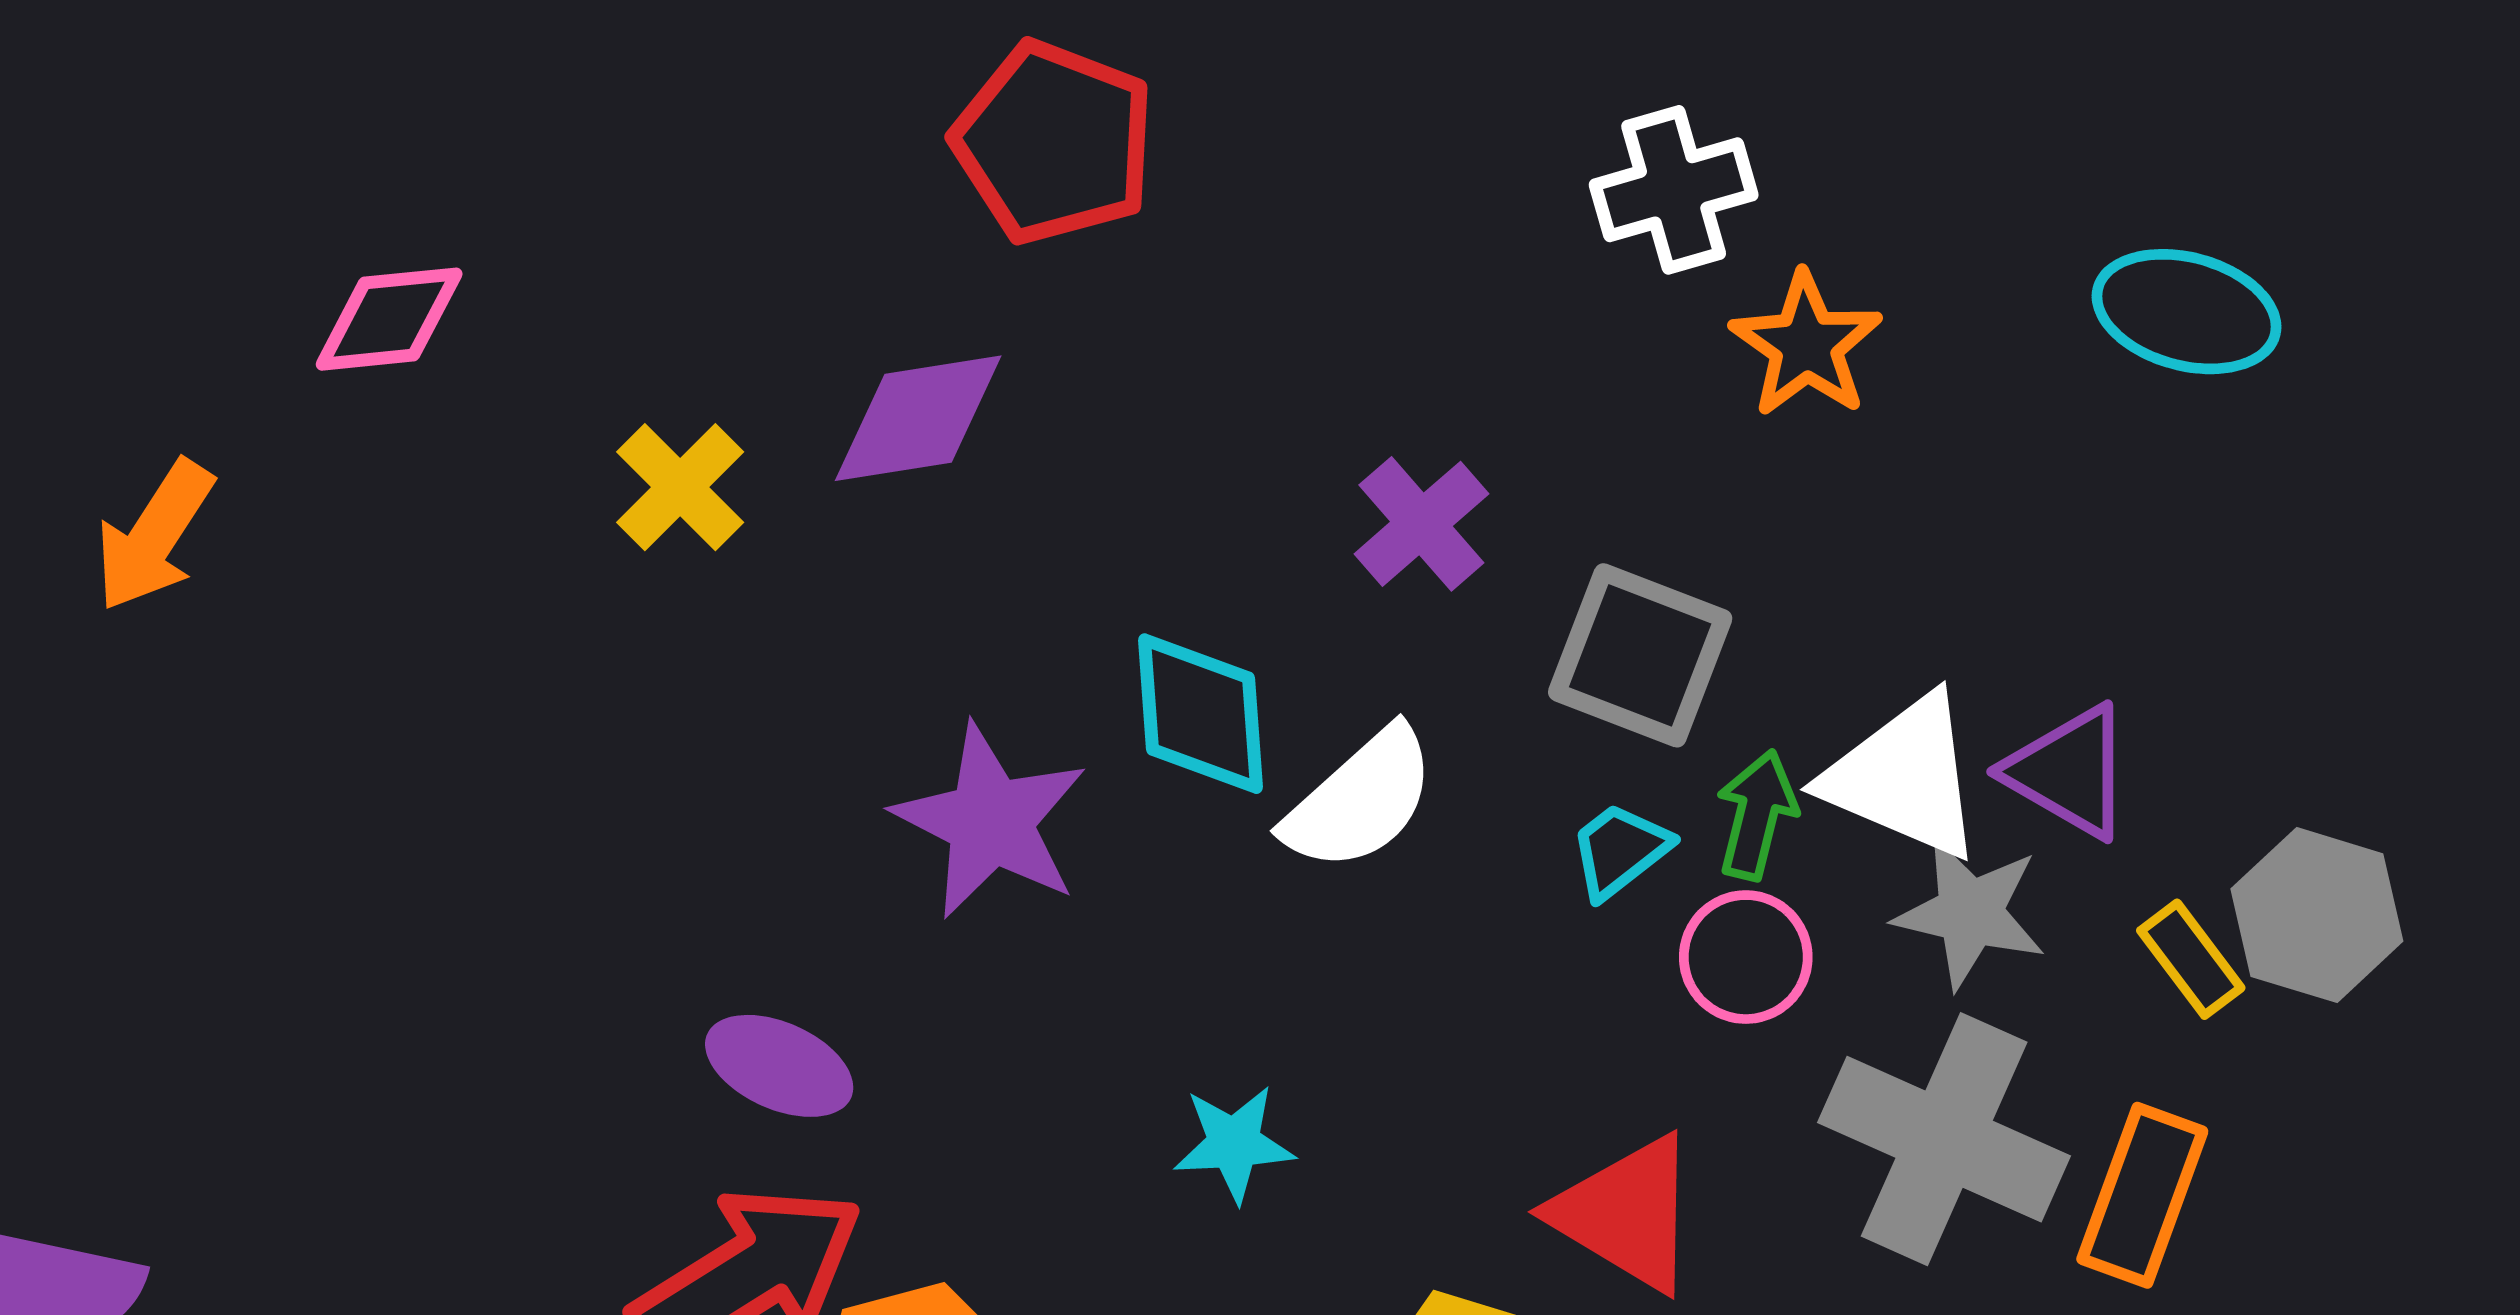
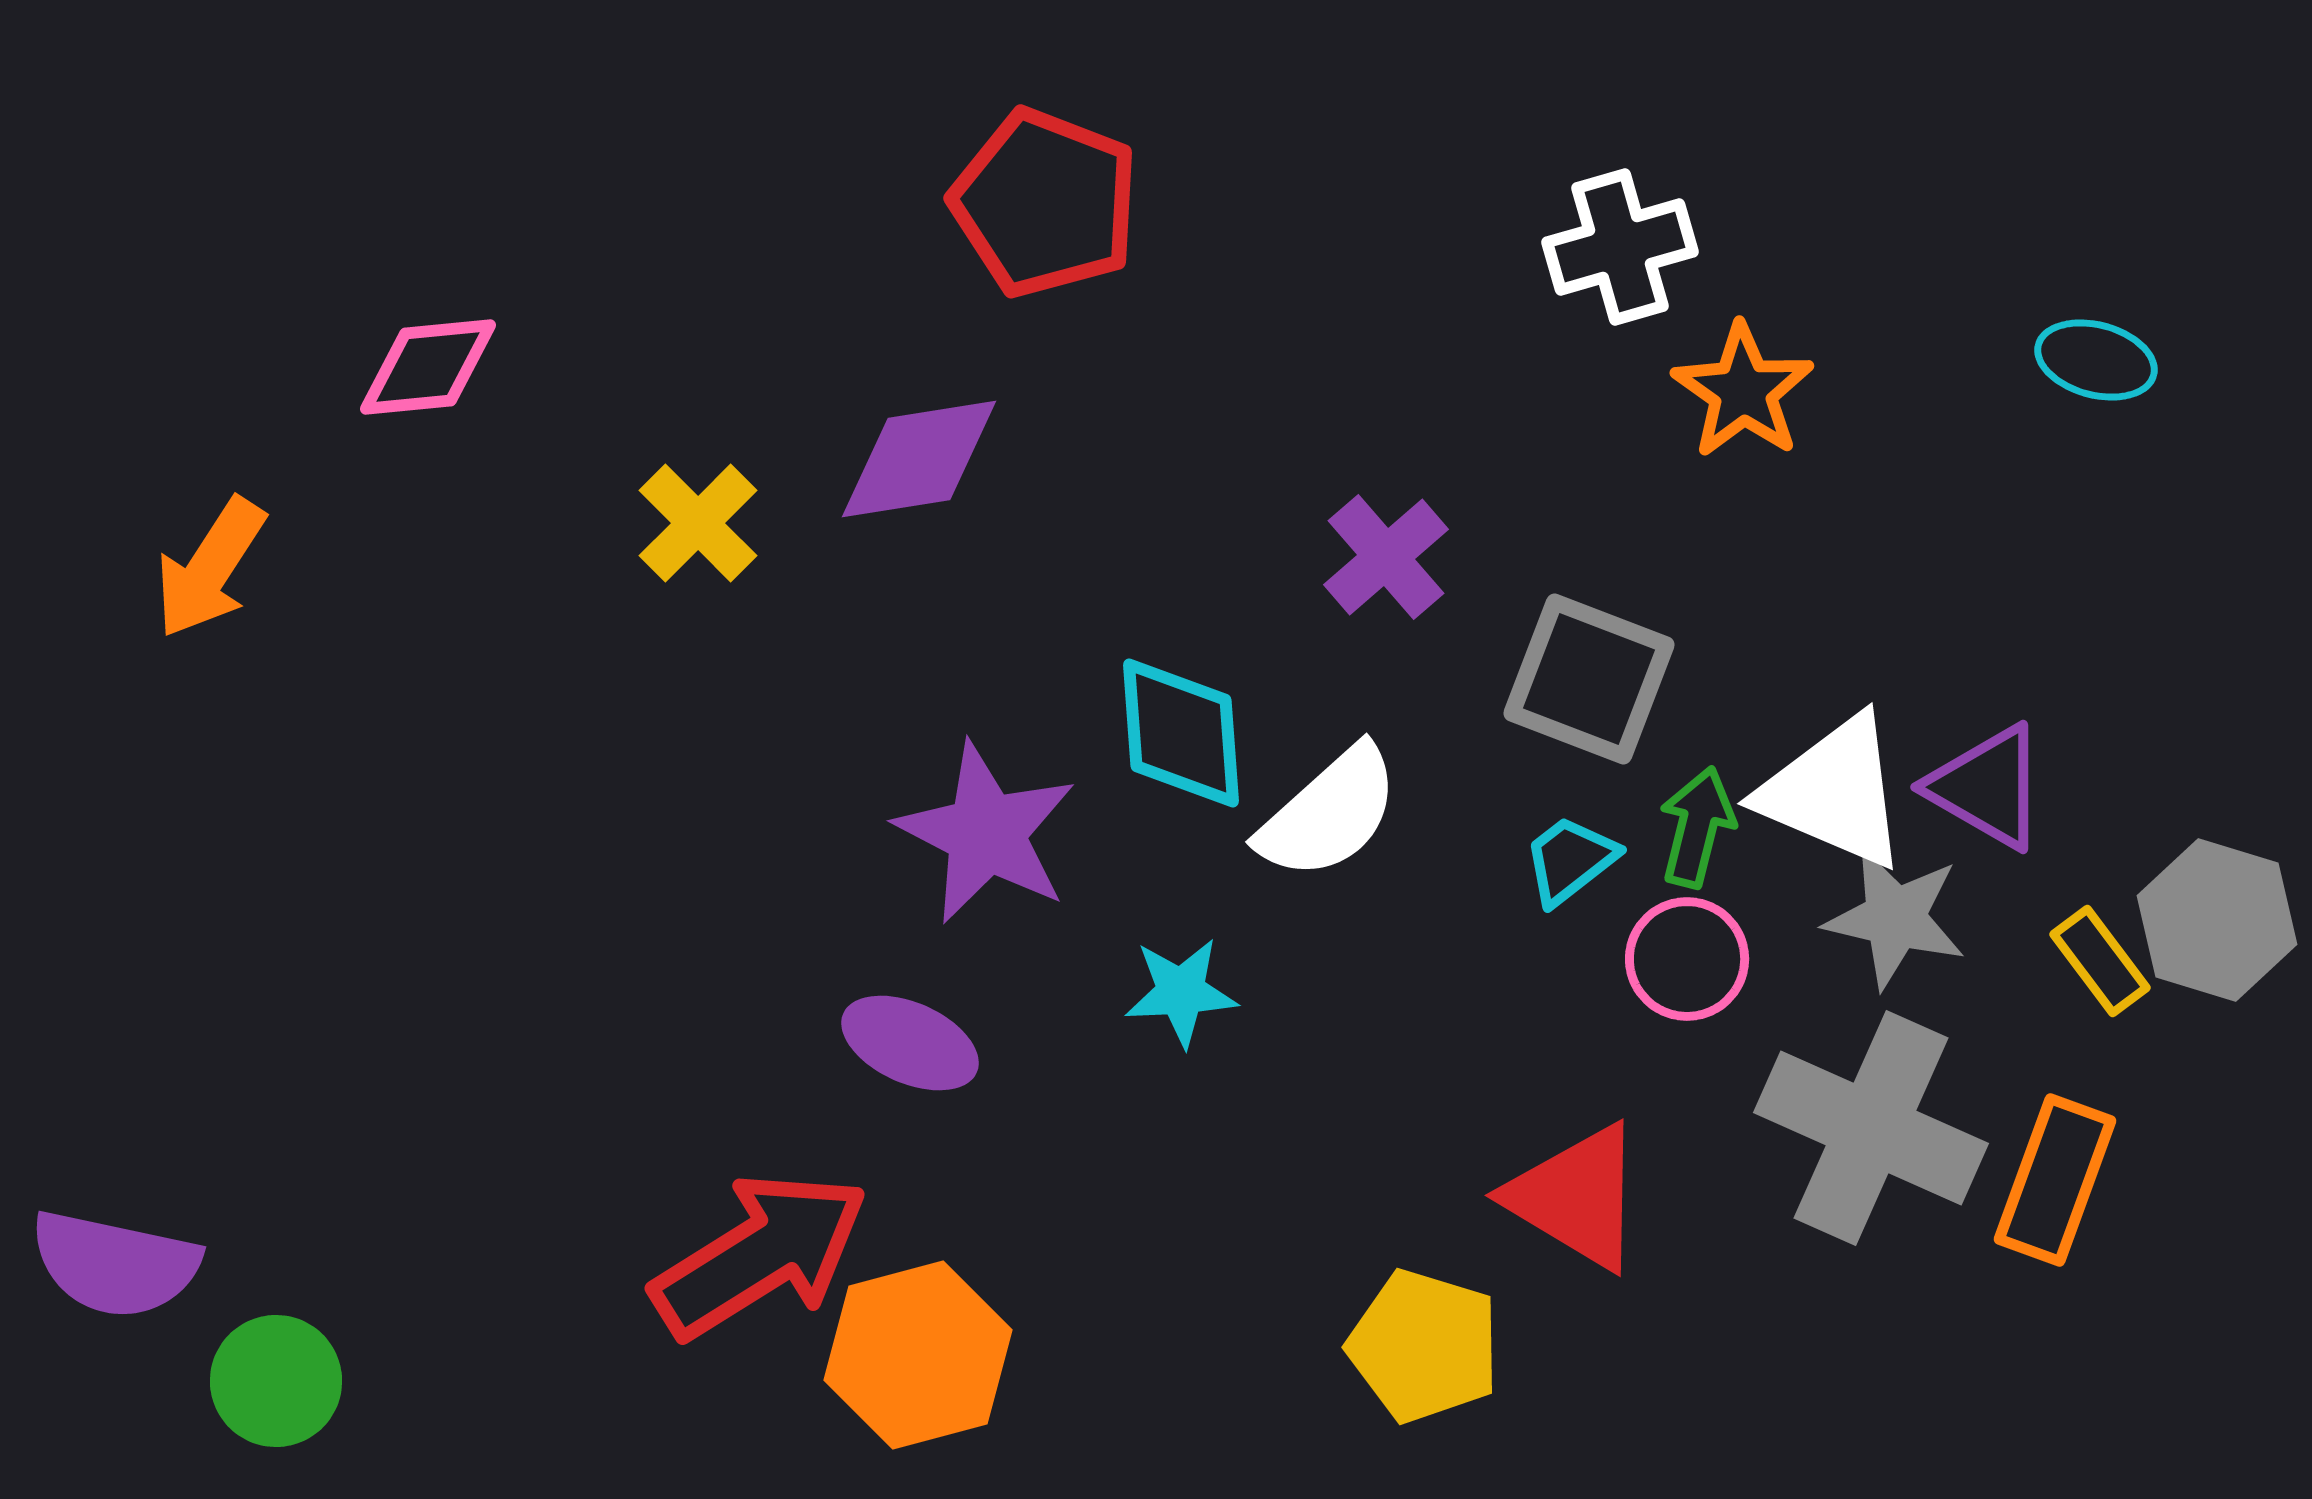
cyan ellipse: (2187, 312) -> (2096, 360), size x0.7
purple ellipse: (779, 1066) -> (910, 1043), moved
cyan star: (1234, 1143) -> (1181, 992), moved

